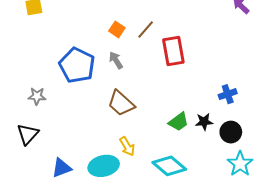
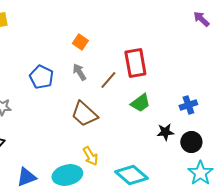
brown line: (146, 29) -> (108, 80), moved
blue pentagon: (77, 65) -> (41, 77), size x0.7
green trapezoid: (178, 122) -> (140, 103), moved

